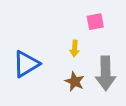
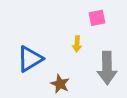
brown star: (75, 82) -> (60, 84), moved

